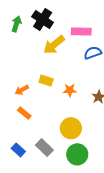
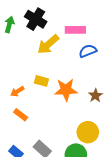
orange star: (70, 90) -> (66, 90), size x1.6
yellow circle: (71, 128) -> (88, 132), moved

